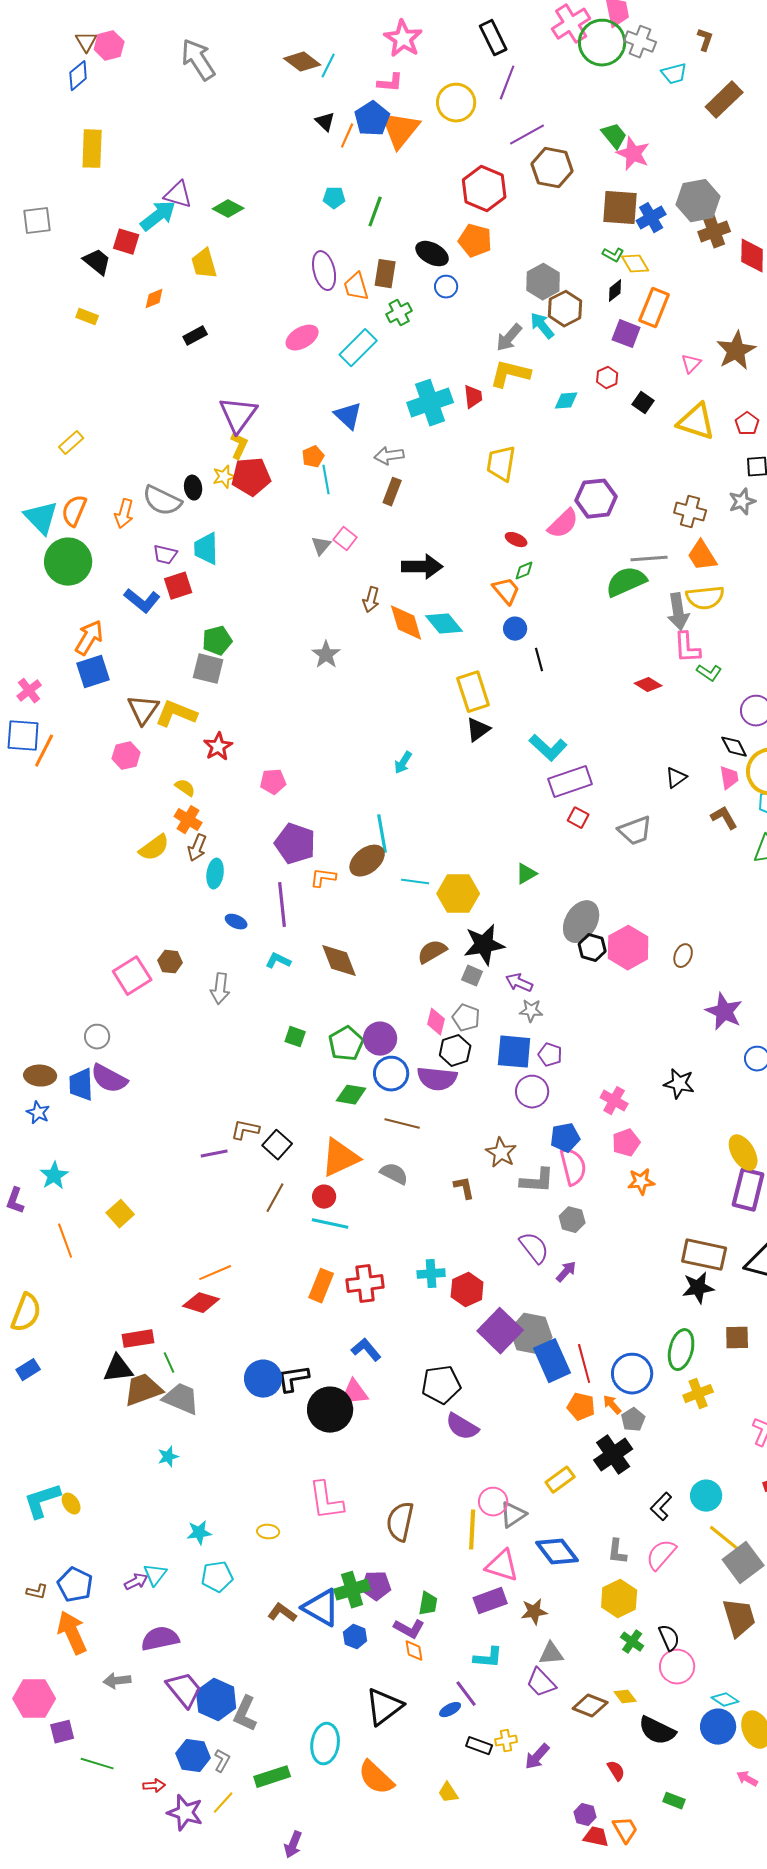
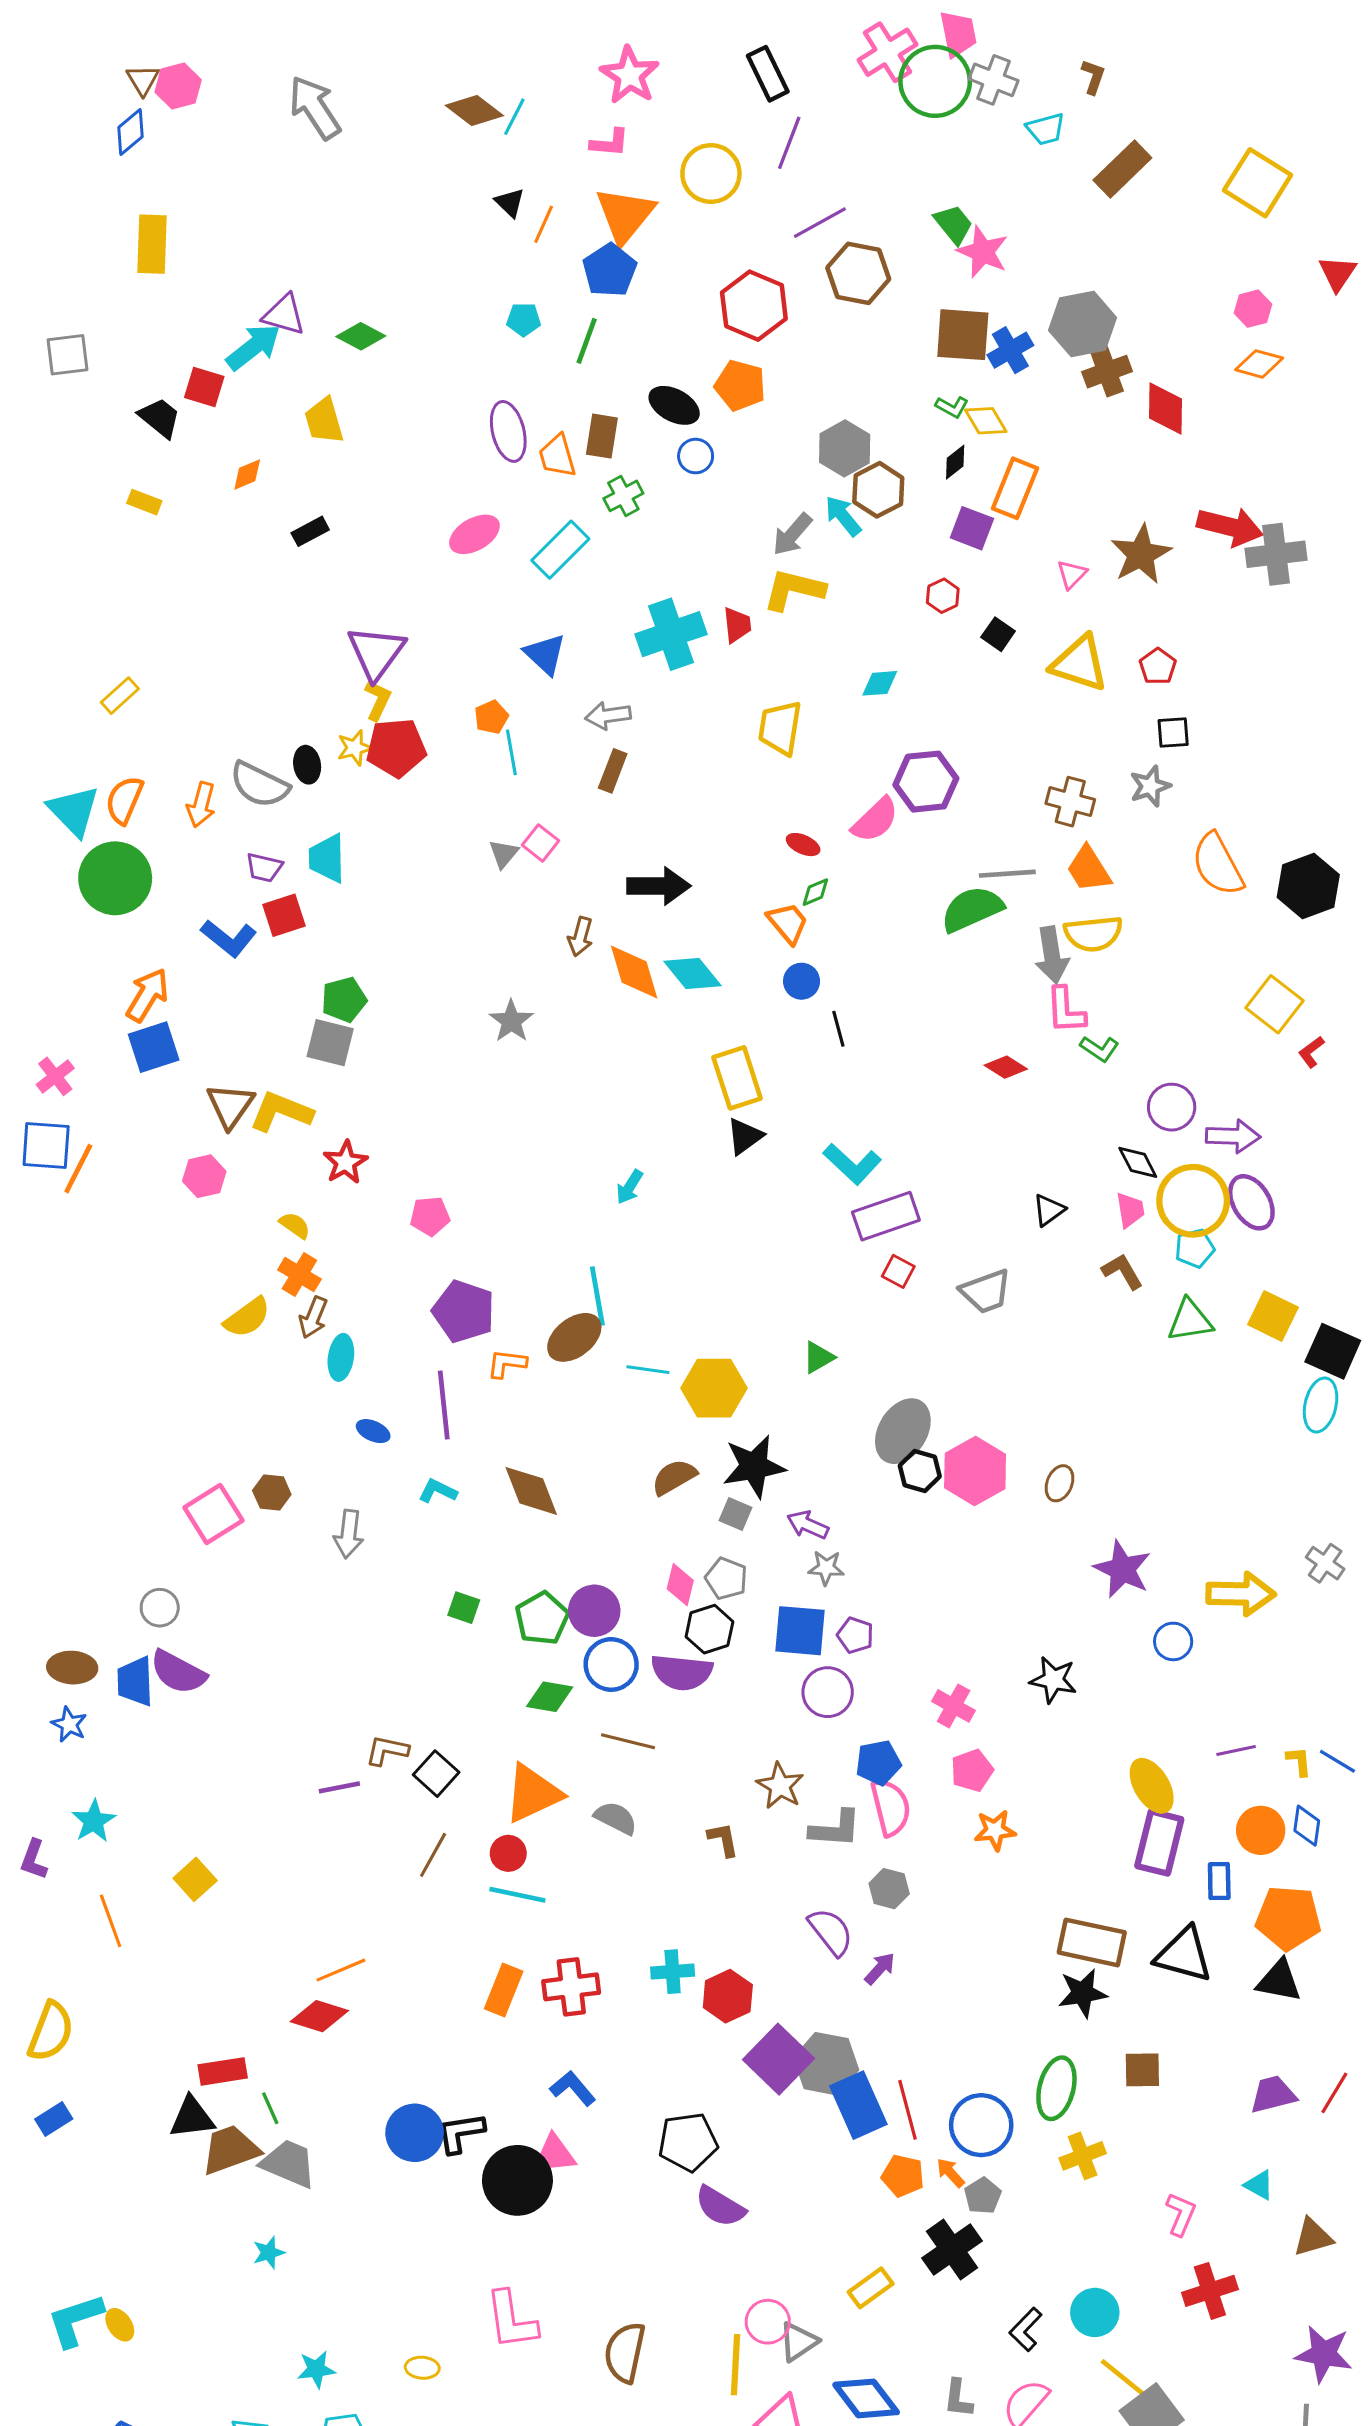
blue pentagon: (372, 119) -> (610, 270), moved
cyan diamond: (566, 401) -> (880, 683), moved

